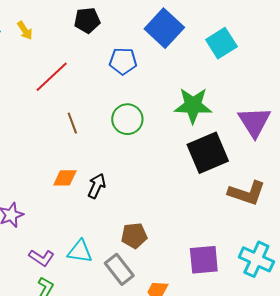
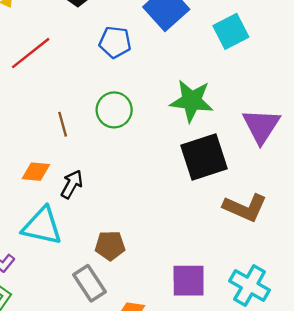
brown line: (72, 123) -> (63, 124), moved
cyan triangle: (80, 251) -> (42, 226), moved, size x1.4

